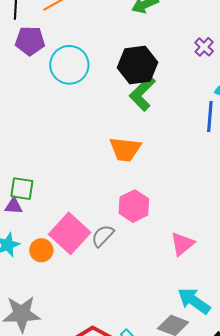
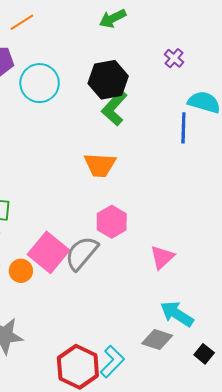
gray semicircle: (103, 236) -> (82, 253), size x1.5

